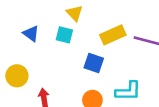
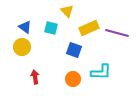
yellow triangle: (75, 13) -> (67, 11), moved
yellow circle: (17, 76) -> (22, 47), moved

